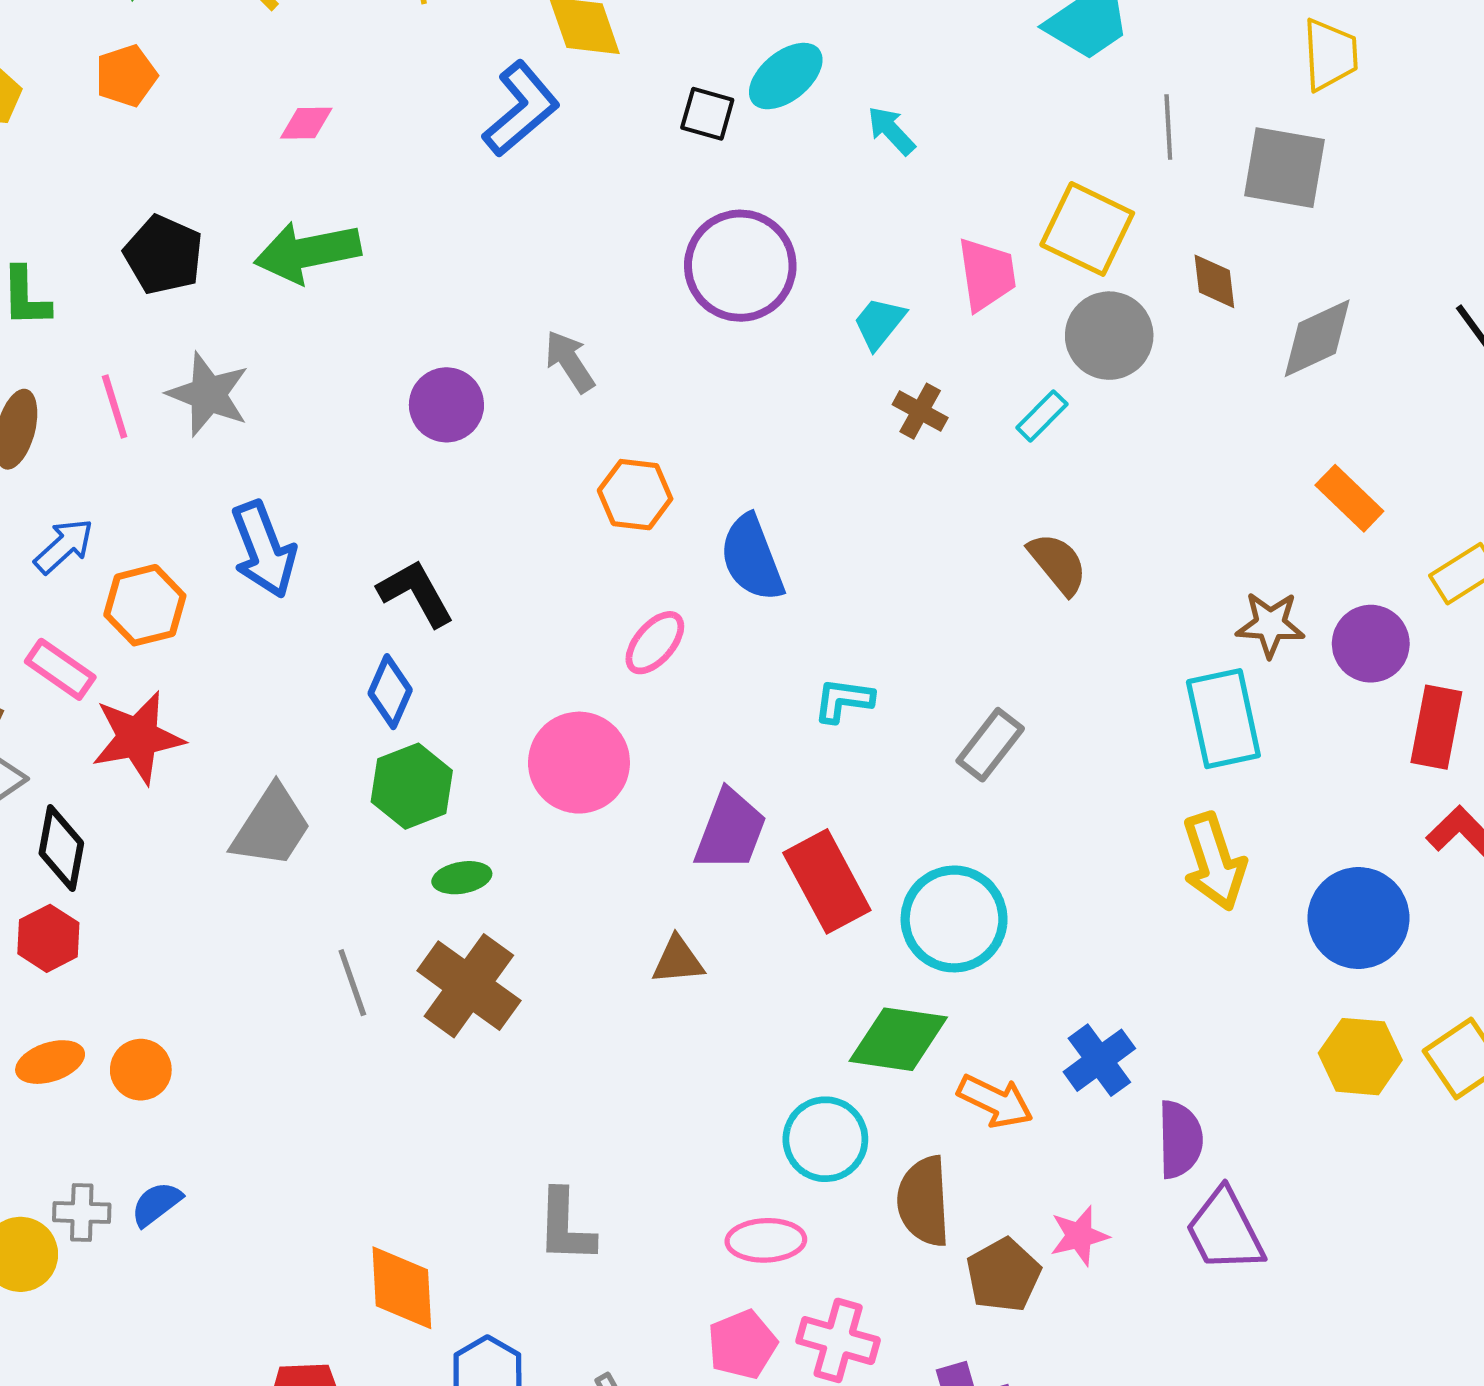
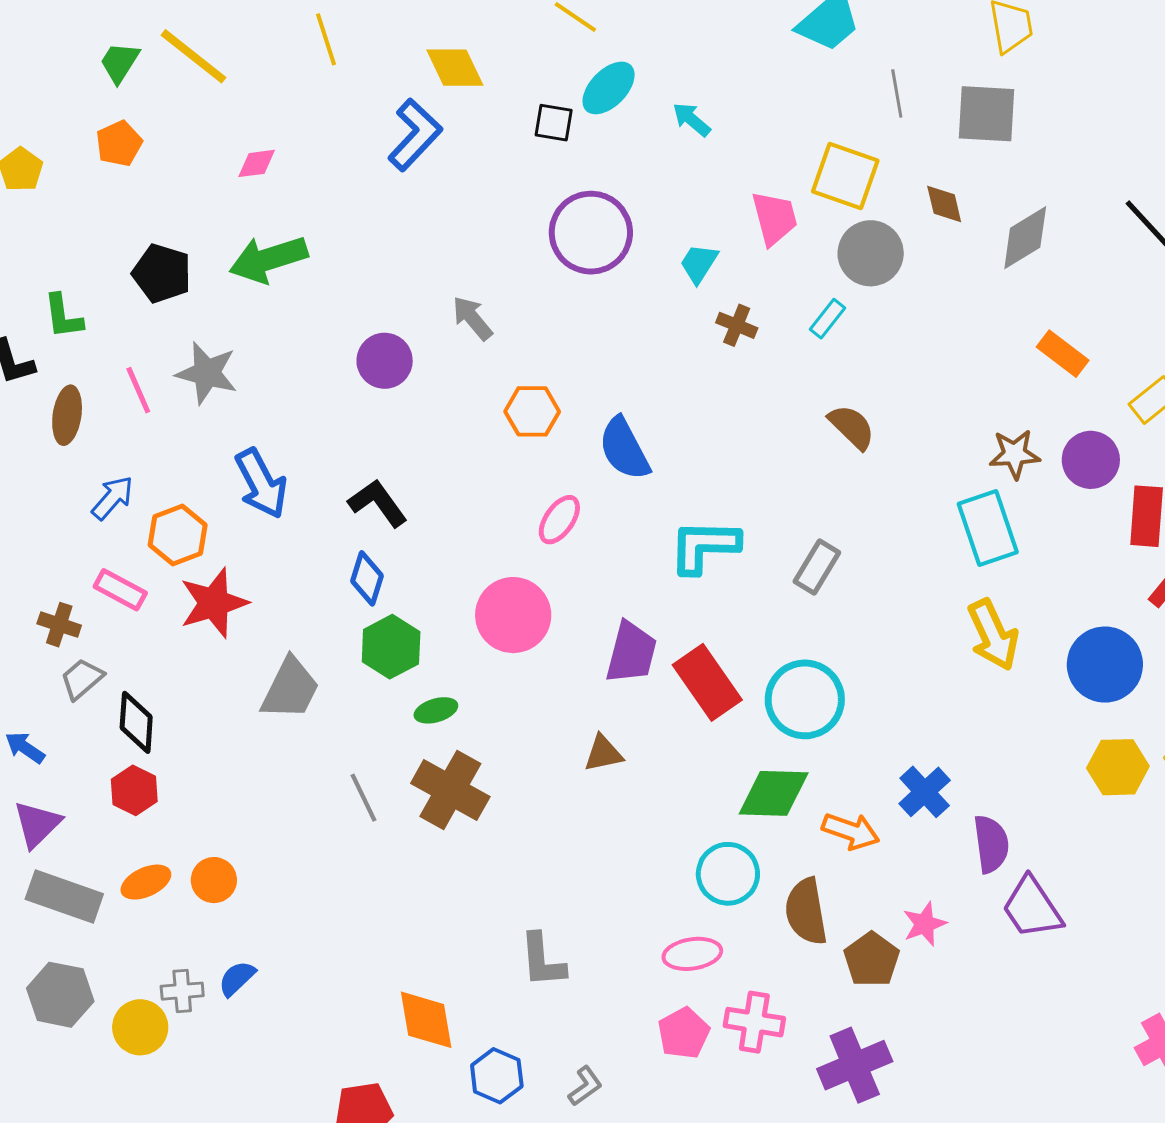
cyan L-shape: (843, 700) -> (704, 546), size x1.6
red star: (138, 738) -> (214, 603), moved

